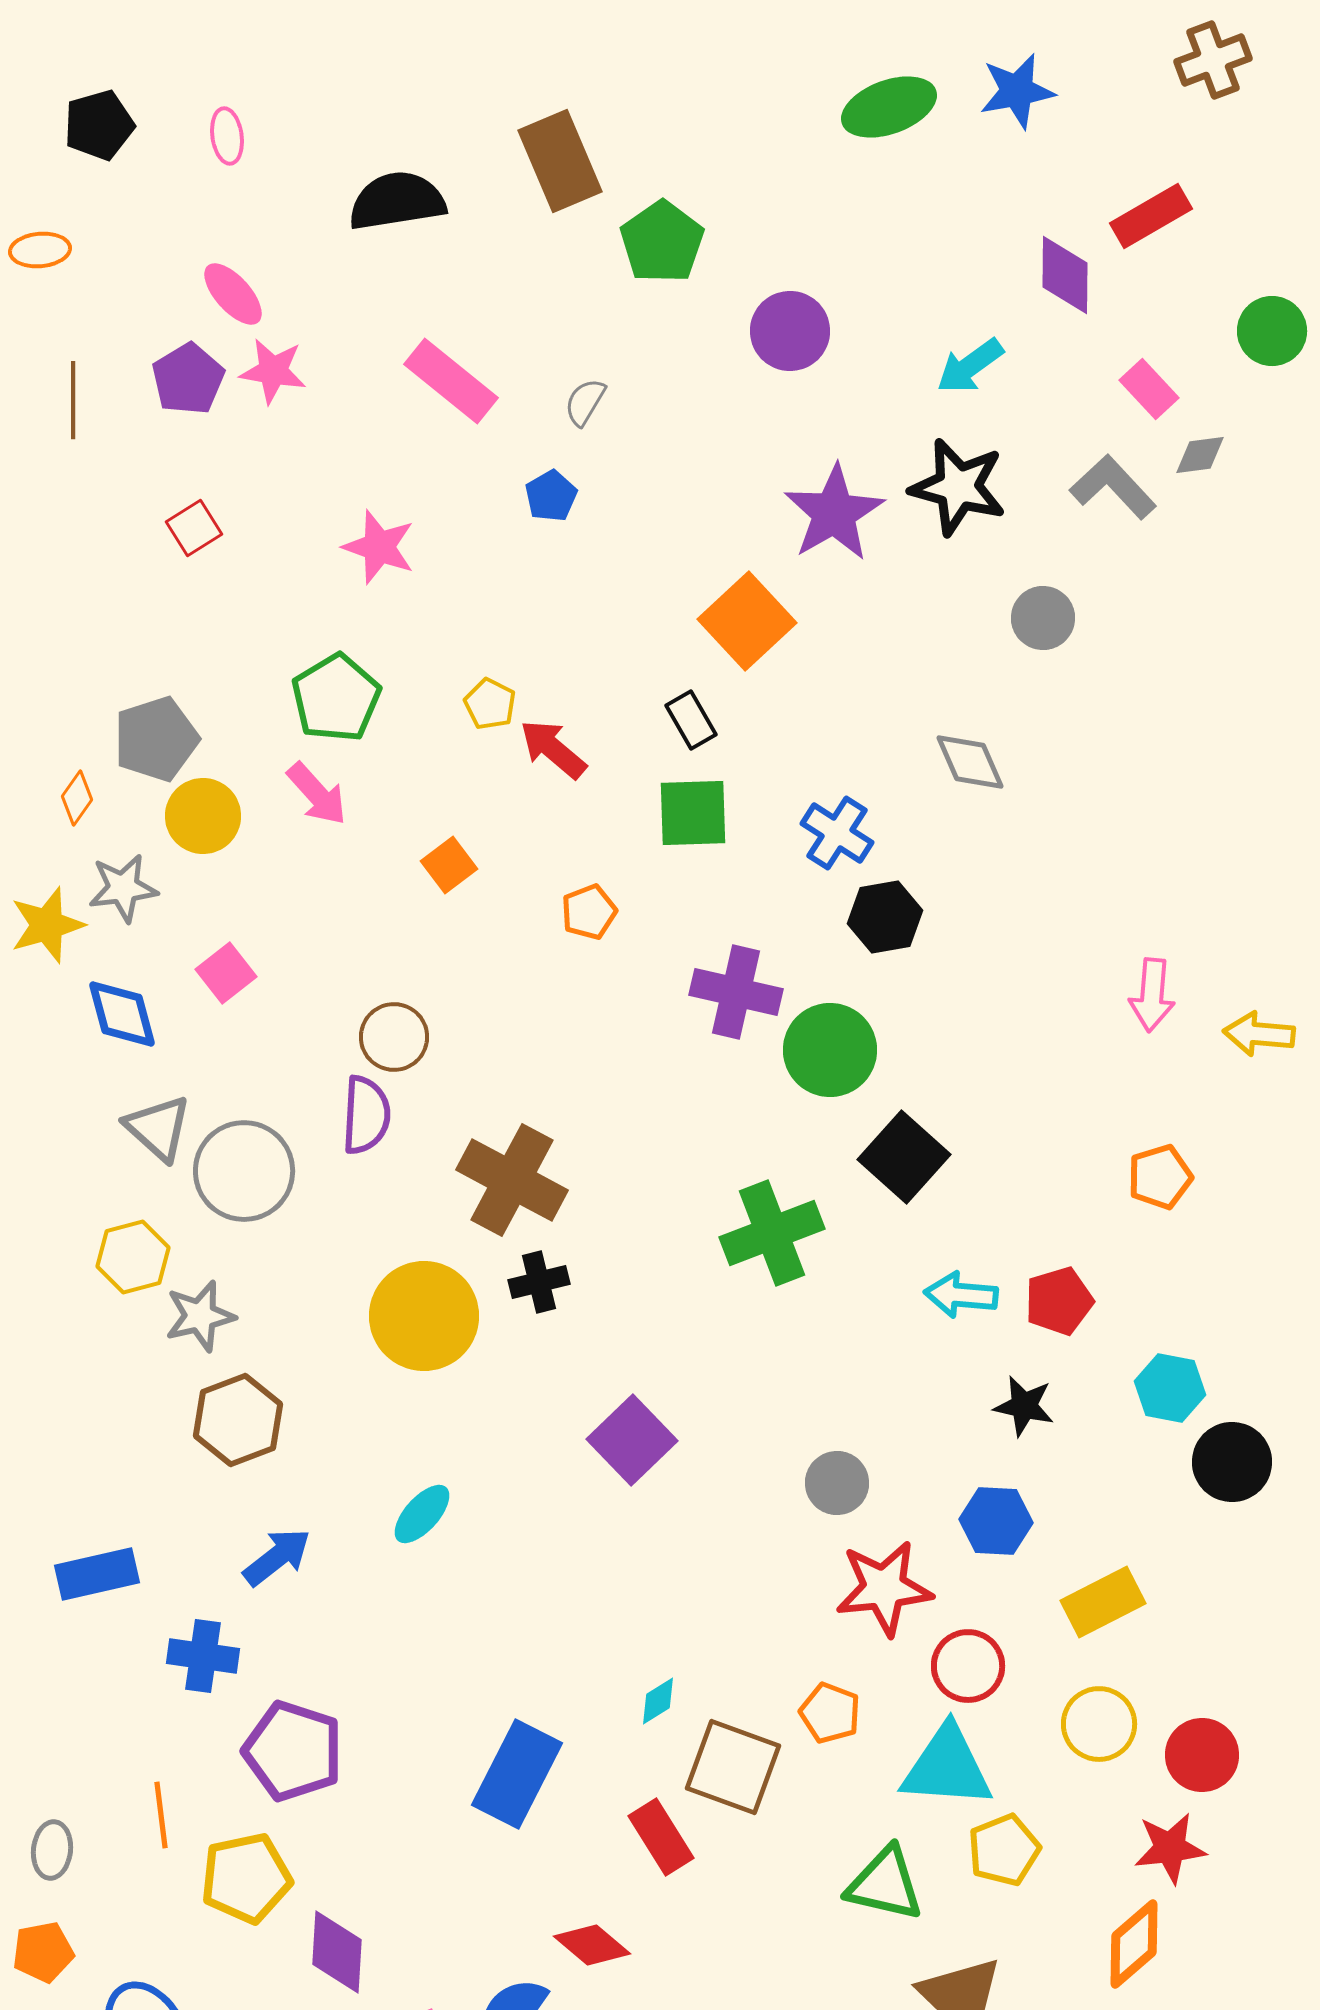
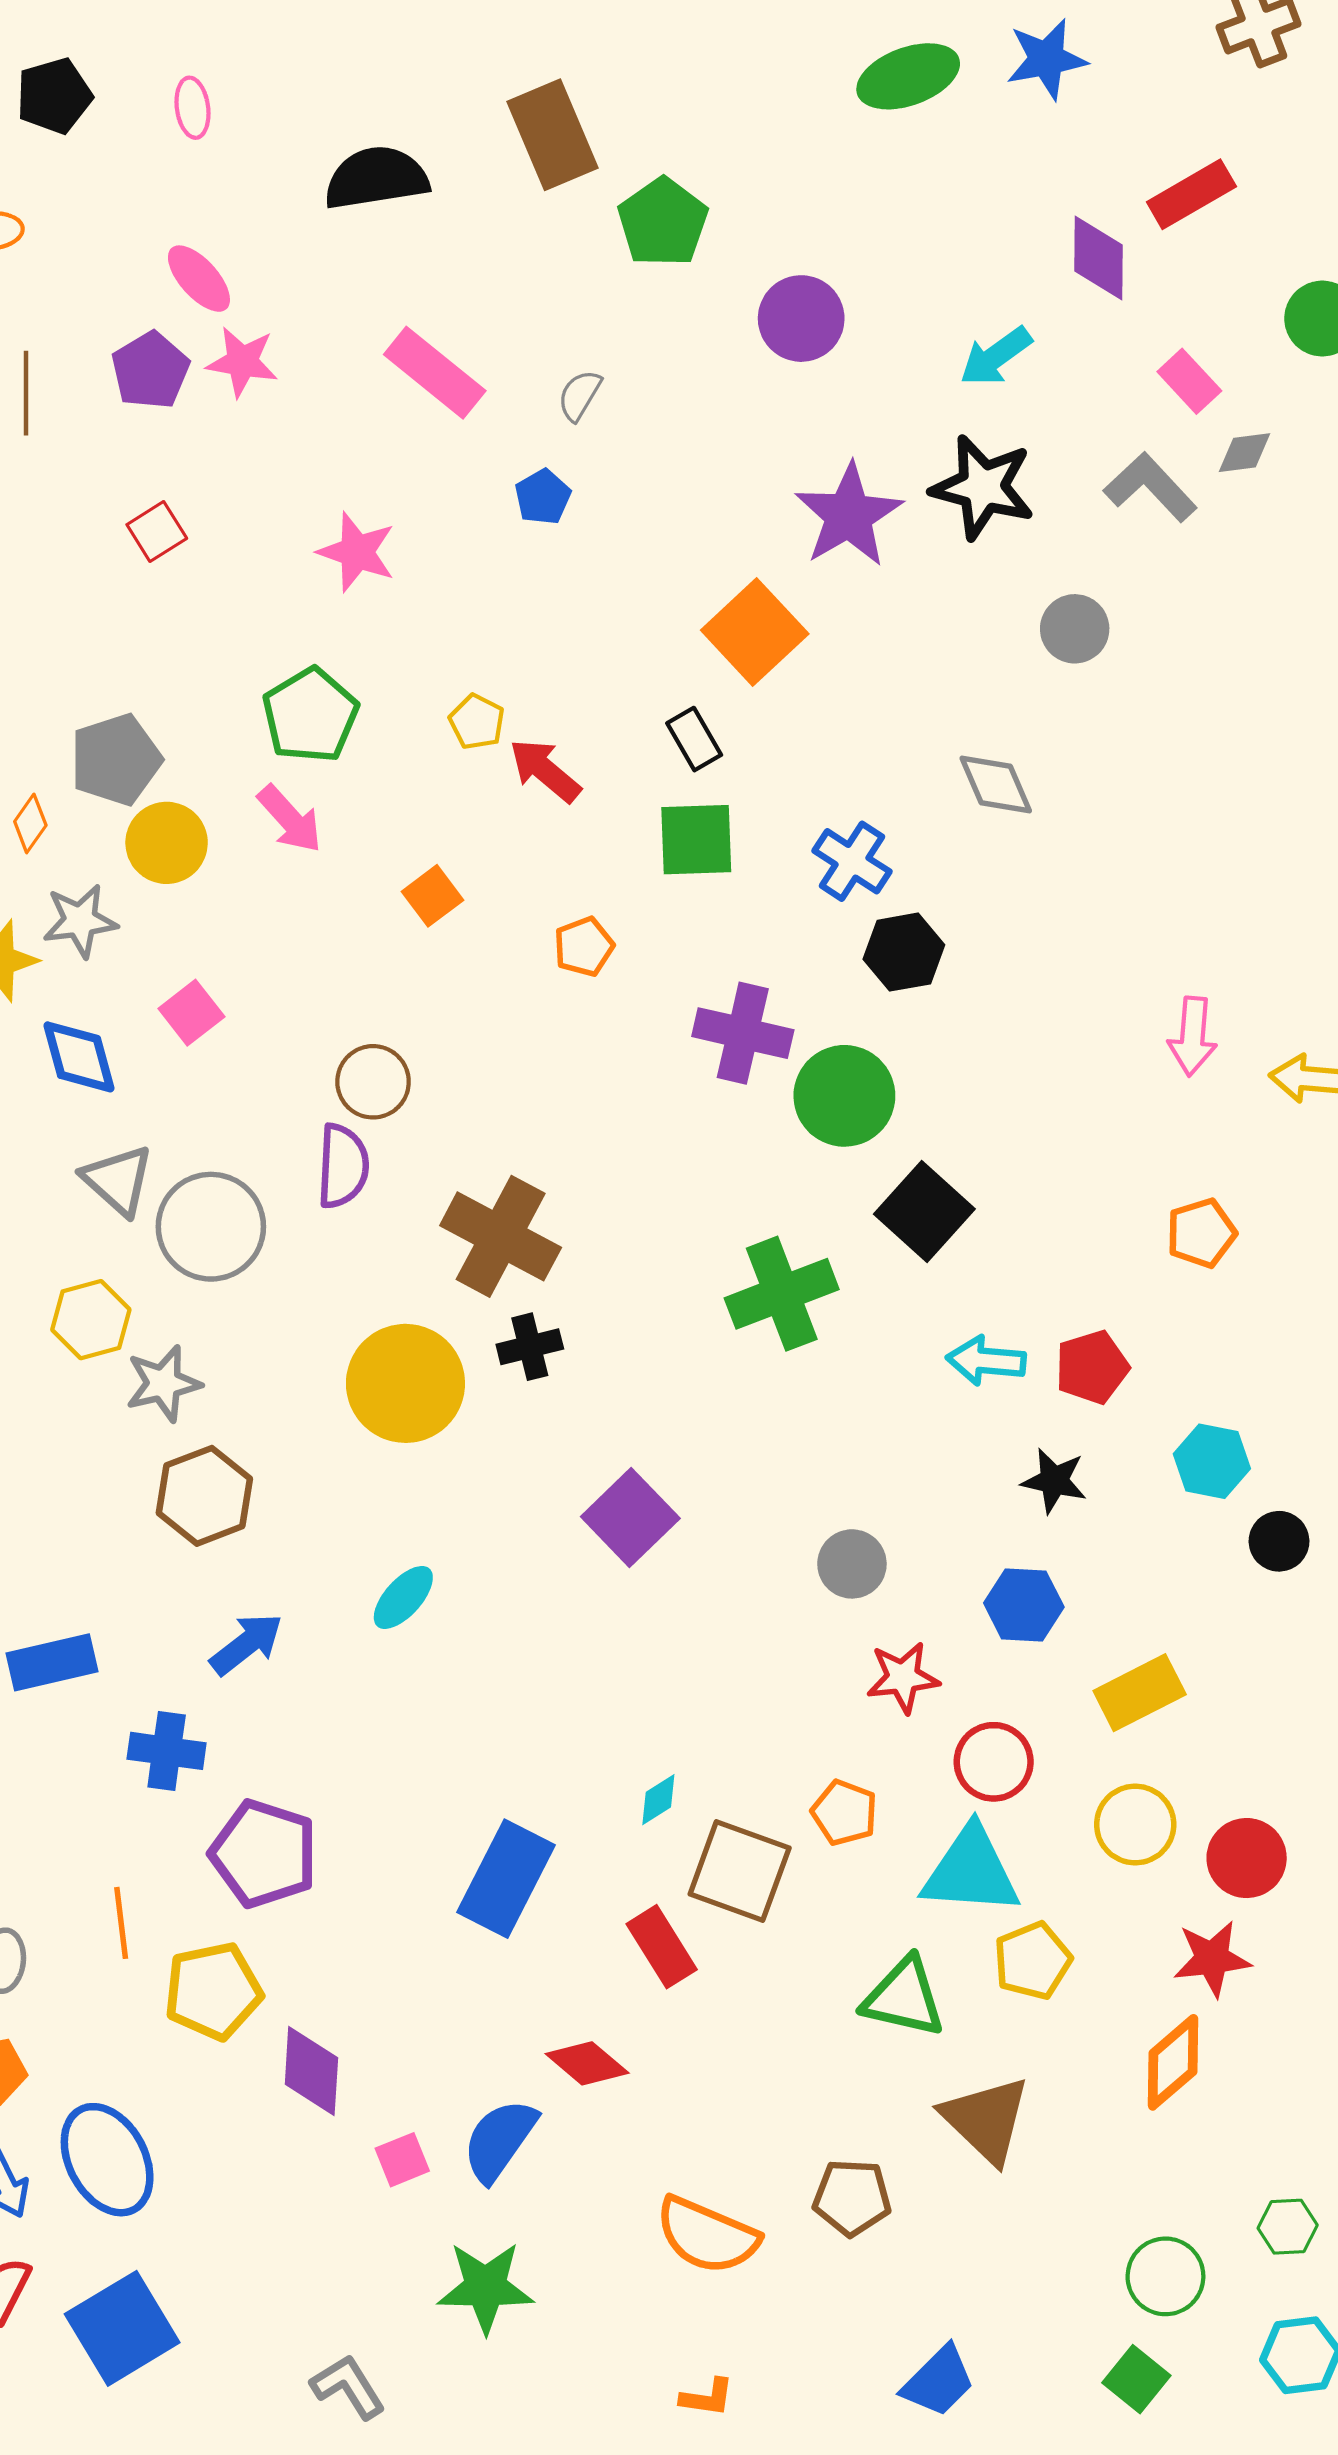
black circle: (1232, 1462) -> (1279, 1541), size x0.7
red star: (884, 1588) -> (903, 1677), size x0.7

